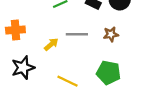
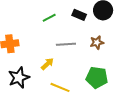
yellow arrow: (51, 44) -> (47, 64), moved

